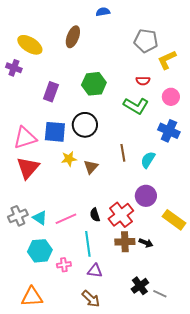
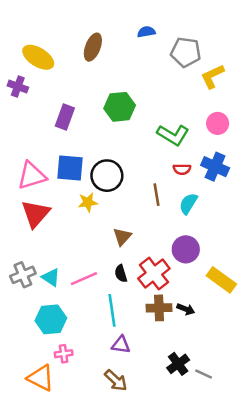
blue semicircle: (103, 12) -> (146, 32), moved
red semicircle: (143, 81) -> (182, 169), moved
black circle: (85, 125) -> (107, 176), moved
brown triangle: (91, 167) -> (122, 237), moved
pink cross: (64, 265) -> (64, 354), moved
orange triangle: (32, 297) -> (41, 378), turned 30

